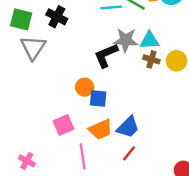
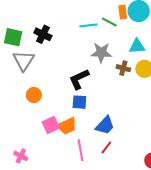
cyan triangle: (149, 40) -> (137, 46), moved
black L-shape: (106, 55) -> (79, 79), moved
orange circle: (85, 87) -> (34, 95), moved
orange trapezoid: (101, 129) -> (67, 126), moved
pink line: (83, 156) -> (81, 150), moved

